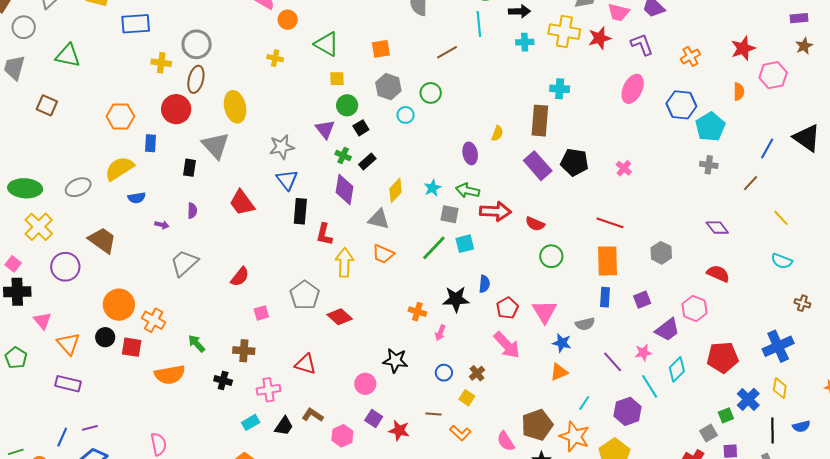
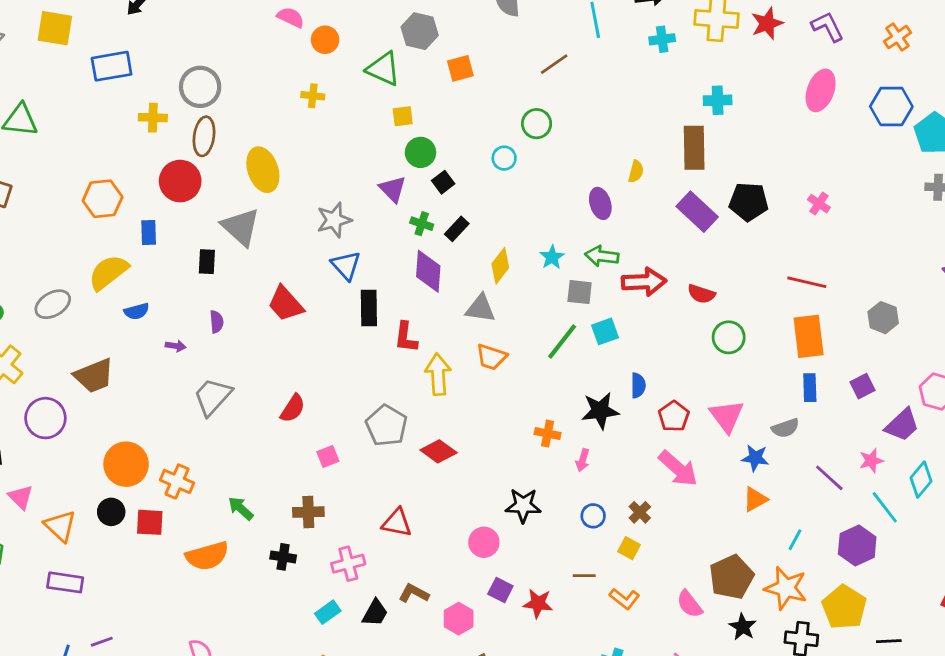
gray hexagon: (388, 87) -> (420, 31), moved
brown trapezoid: (102, 240) -> (94, 376), turned 128

